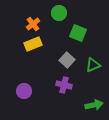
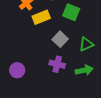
yellow rectangle: (33, 44) -> (41, 17), moved
green arrow: (94, 105) -> (84, 70), moved

